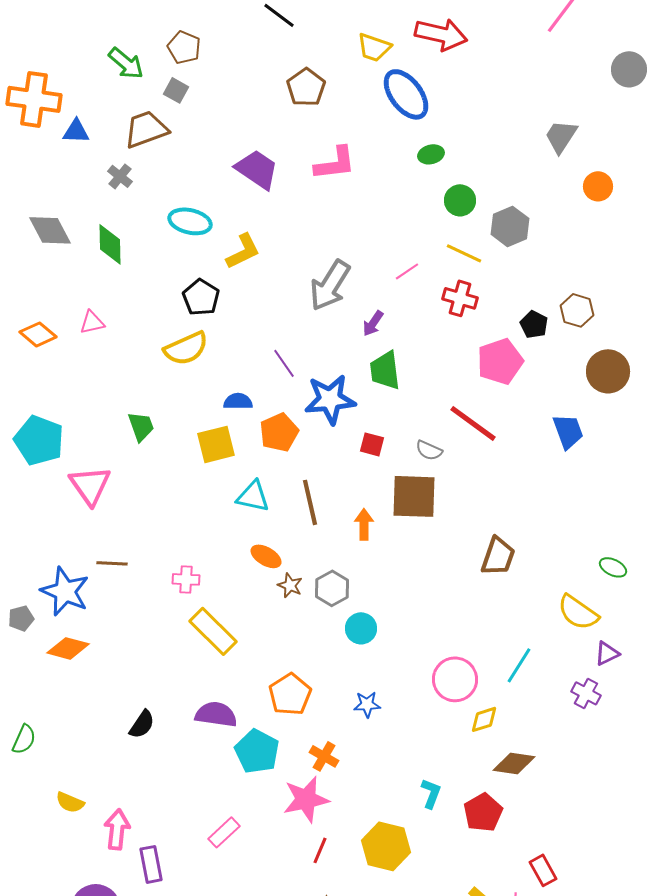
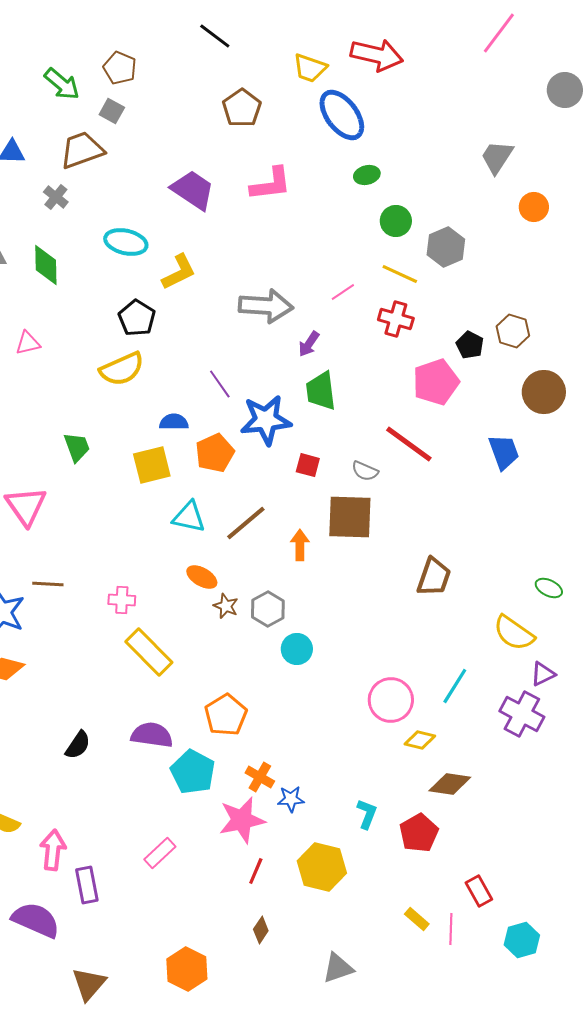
gray arrow: (330, 285) -> (266, 306), turned -118
brown line: (310, 502) -> (246, 523), turned 63
purple cross: (586, 693) -> (522, 714), size x1.5
blue star: (367, 704) -> (291, 799), moved
yellow diamond: (484, 719) -> (420, 740), turned 32

